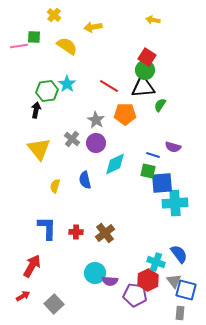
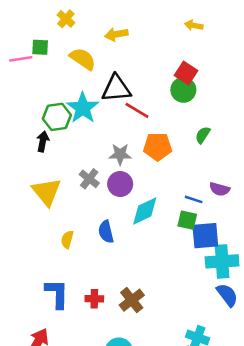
cyan star: (67, 84) -> (83, 108), size x1.4
black triangle: (143, 87) -> (116, 89), moved
gray star: (96, 120) -> (120, 154), turned -30
blue semicircle: (179, 254) -> (227, 295), moved

